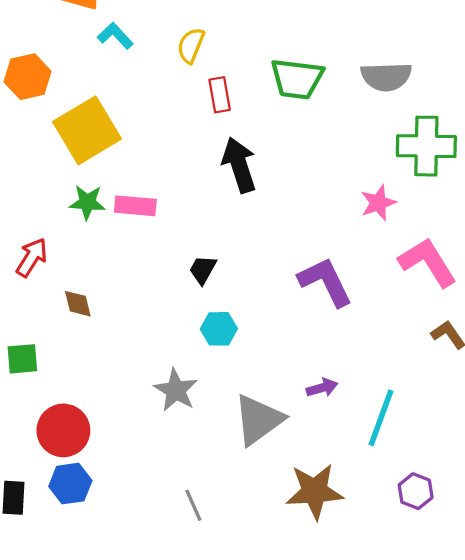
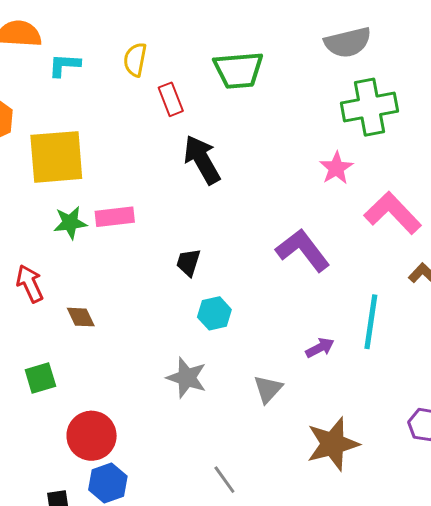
cyan L-shape: (115, 36) -> (64, 65), turned -32
gray semicircle: (386, 77) -> (348, 42), moved
yellow square: (87, 130) -> (56, 157), turned 38
red arrow: (32, 257) -> (30, 284), turned -45
cyan line: (381, 418) -> (371, 322), moved
gray triangle: (259, 420) -> (268, 389), size x0.6

